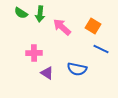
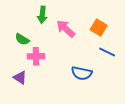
green semicircle: (21, 13) -> (22, 39), moved
purple triangle: (47, 73) -> (20, 78), moved

